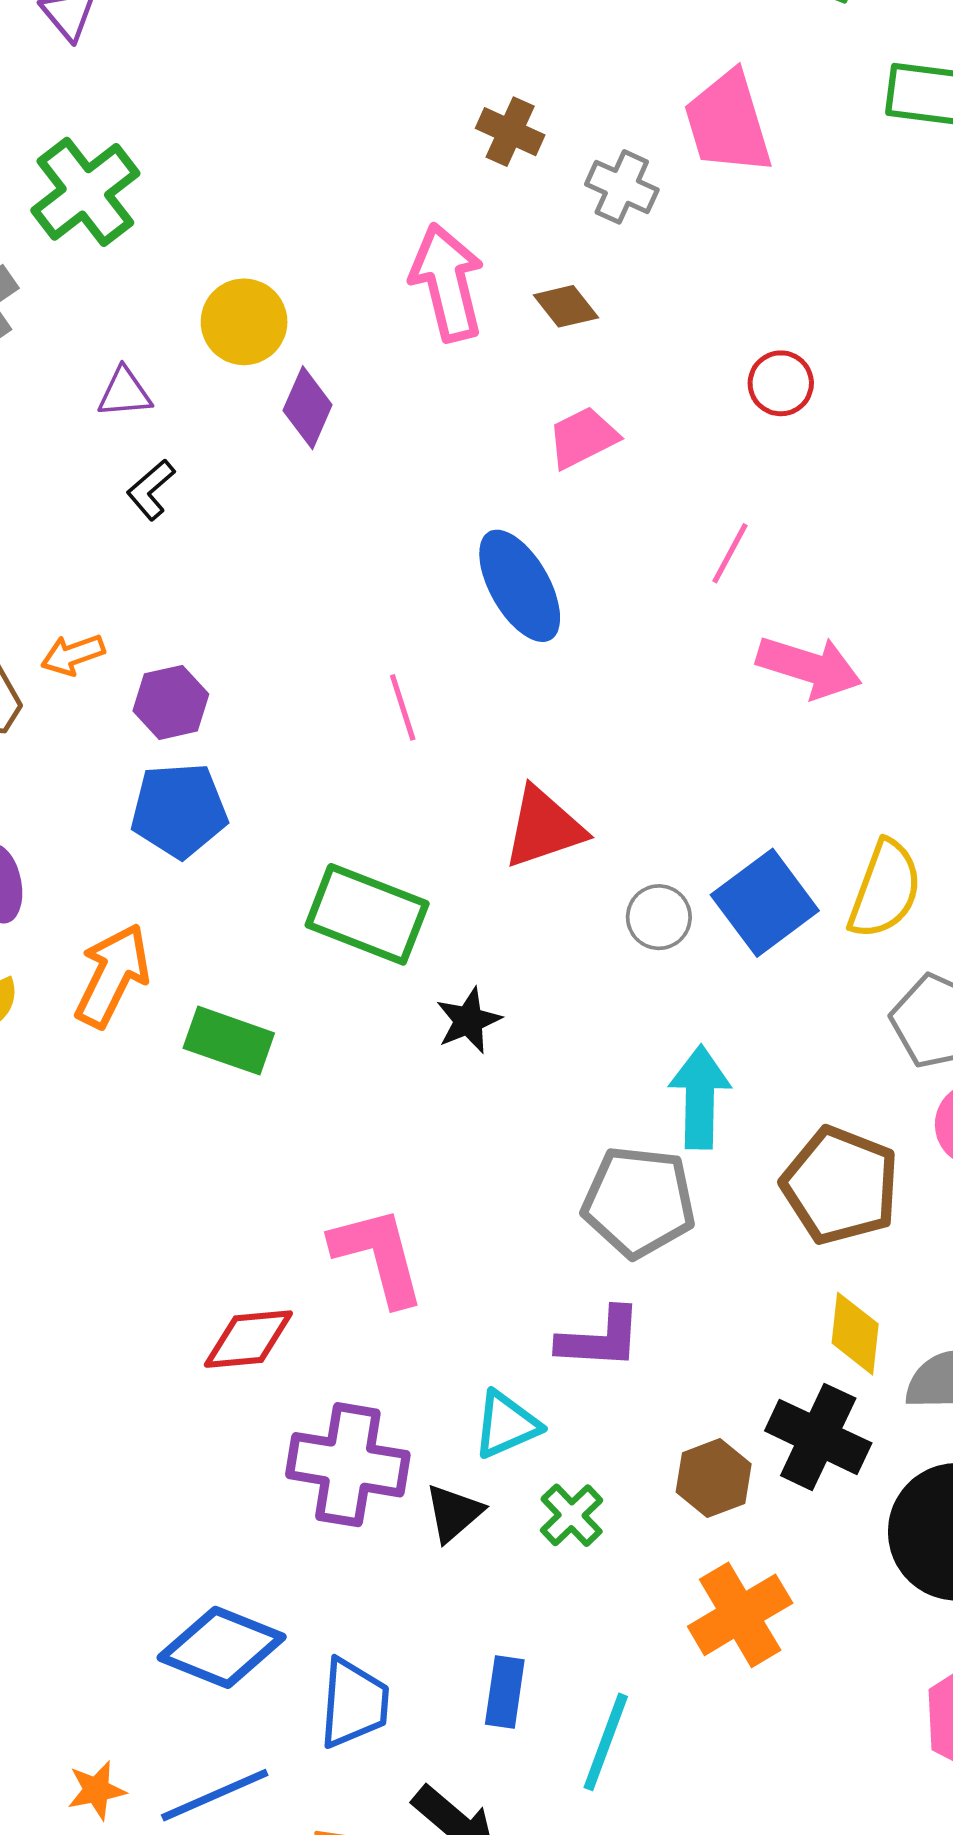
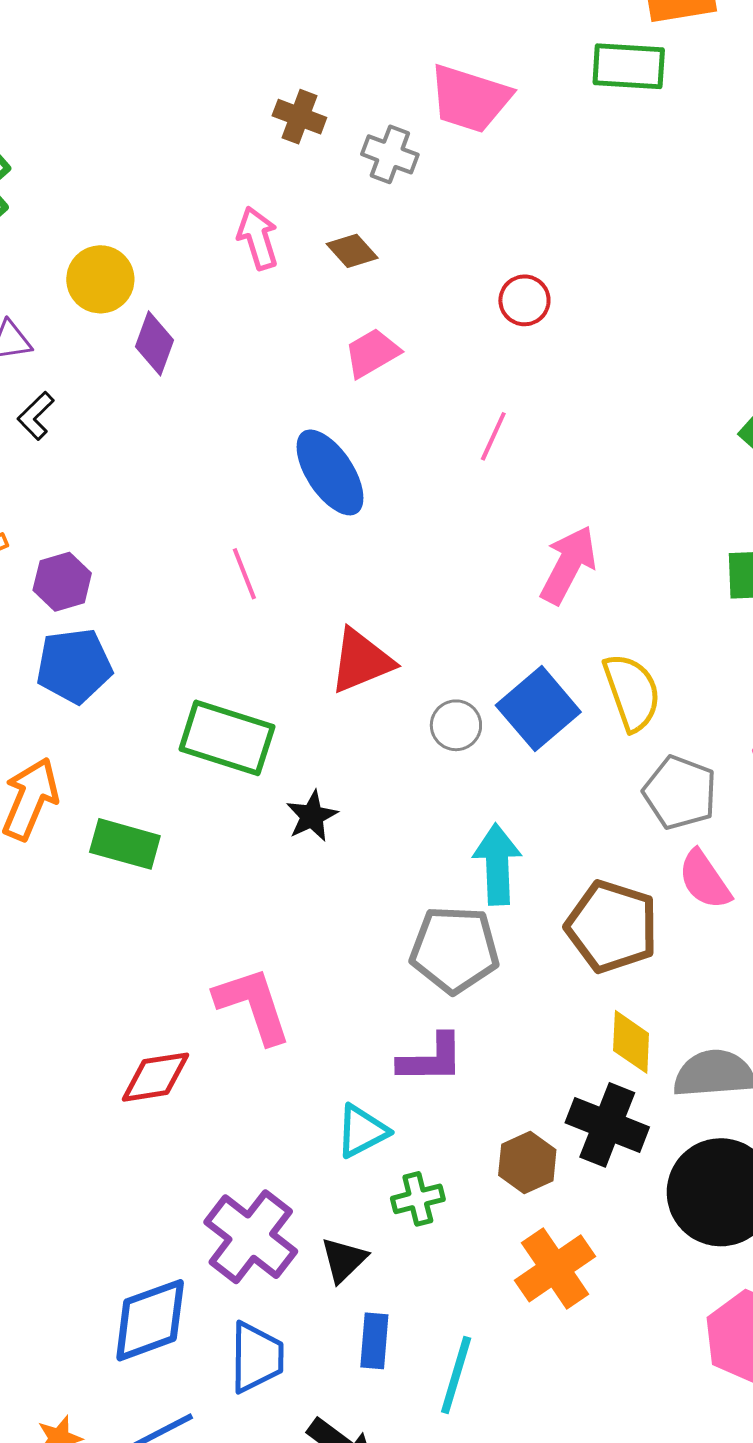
pink trapezoid: (728, 123) -> (470, 99), turned -52
pink arrow: (447, 282) -> (258, 238), size x0.7
pink arrow: (809, 667) -> (568, 565), moved, turned -76
yellow semicircle: (885, 889) -> (632, 692), turned -36
purple cross: (348, 1465) -> (251, 1237), moved, turned 32
black triangle: (454, 1513) -> (344, 1260), moved
green cross: (572, 1515) -> (418, 1199), turned 33
blue diamond: (222, 1647) -> (150, 1320), turned -38

